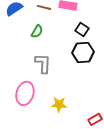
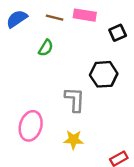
black square: (82, 29) -> (118, 33), moved, turned 32
gray L-shape: (43, 63) -> (75, 99), moved

